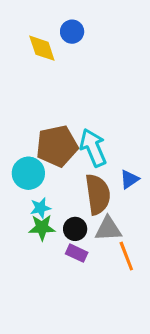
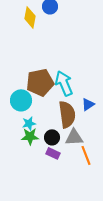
yellow diamond: (42, 48) -> (30, 17), turned 30

